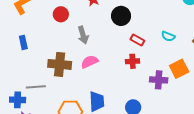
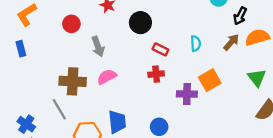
cyan semicircle: (168, 36) -> (196, 44), turned -112
blue rectangle: (23, 42) -> (21, 49), moved
gray line: (36, 87) -> (59, 109), moved, turned 66
blue cross: (18, 100) -> (26, 124), turned 35

